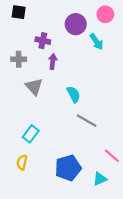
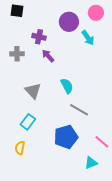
purple arrow: (53, 61) -> (48, 56), turned -48
gray triangle: (34, 87) -> (33, 91), moved
blue pentagon: (68, 168) -> (66, 137), moved

